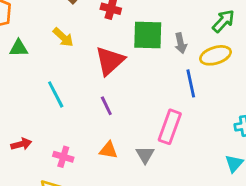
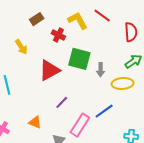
blue line: (191, 83) -> (104, 111), moved, turned 54
purple line: (106, 106) -> (62, 102), moved, turned 56
orange triangle: (108, 150) -> (35, 122), moved

